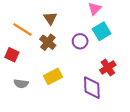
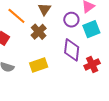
purple circle: (80, 41) -> (71, 20), moved
purple diamond: (92, 88) -> (72, 50), moved

